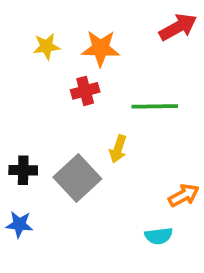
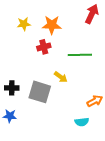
red arrow: (178, 27) -> (92, 14), turned -36
yellow arrow: (118, 149) -> (61, 77), turned -72
gray square: (77, 178) -> (40, 92), turned -30

